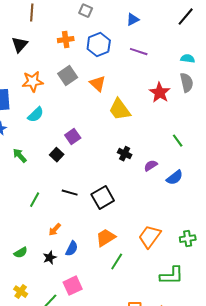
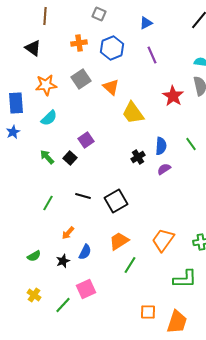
black triangle: (20, 45) -> (33, 48), turned -36
purple line: (139, 52) -> (152, 55), turned 48
black cross: (125, 154) -> (138, 157), turned 32
green arrow: (20, 156) -> (47, 157), moved
blue semicircle: (175, 178) -> (161, 146), moved, turned -48

